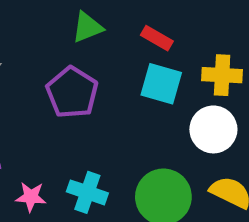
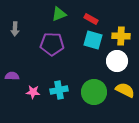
purple pentagon: (72, 93) -> (52, 44), turned -30
cyan cross: (87, 192) -> (59, 90), turned -30

